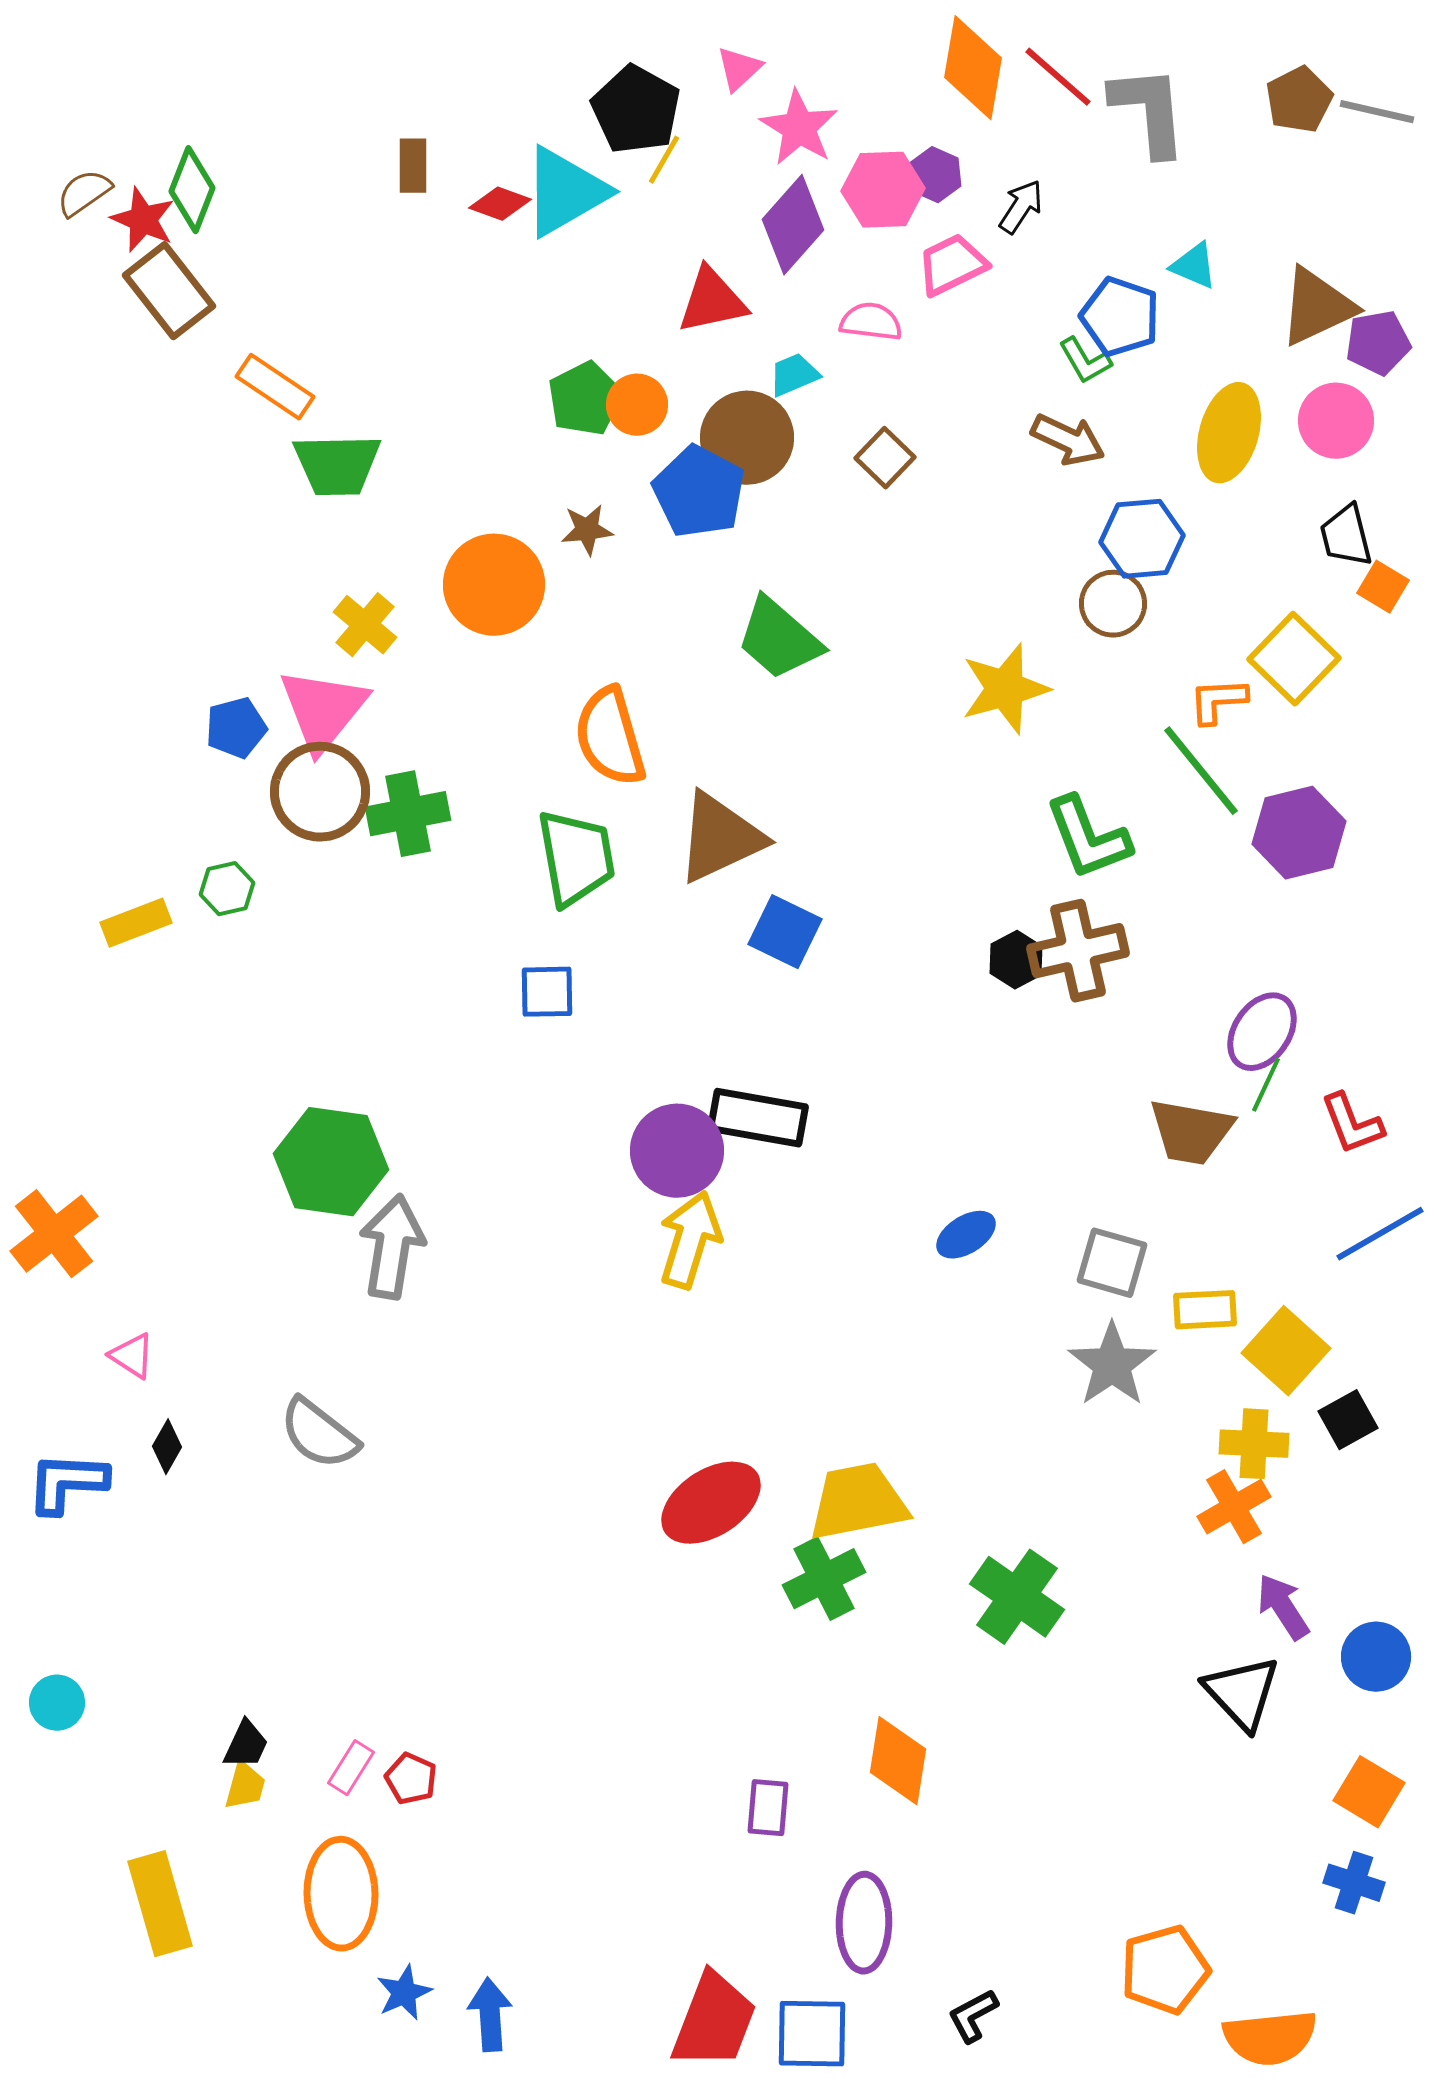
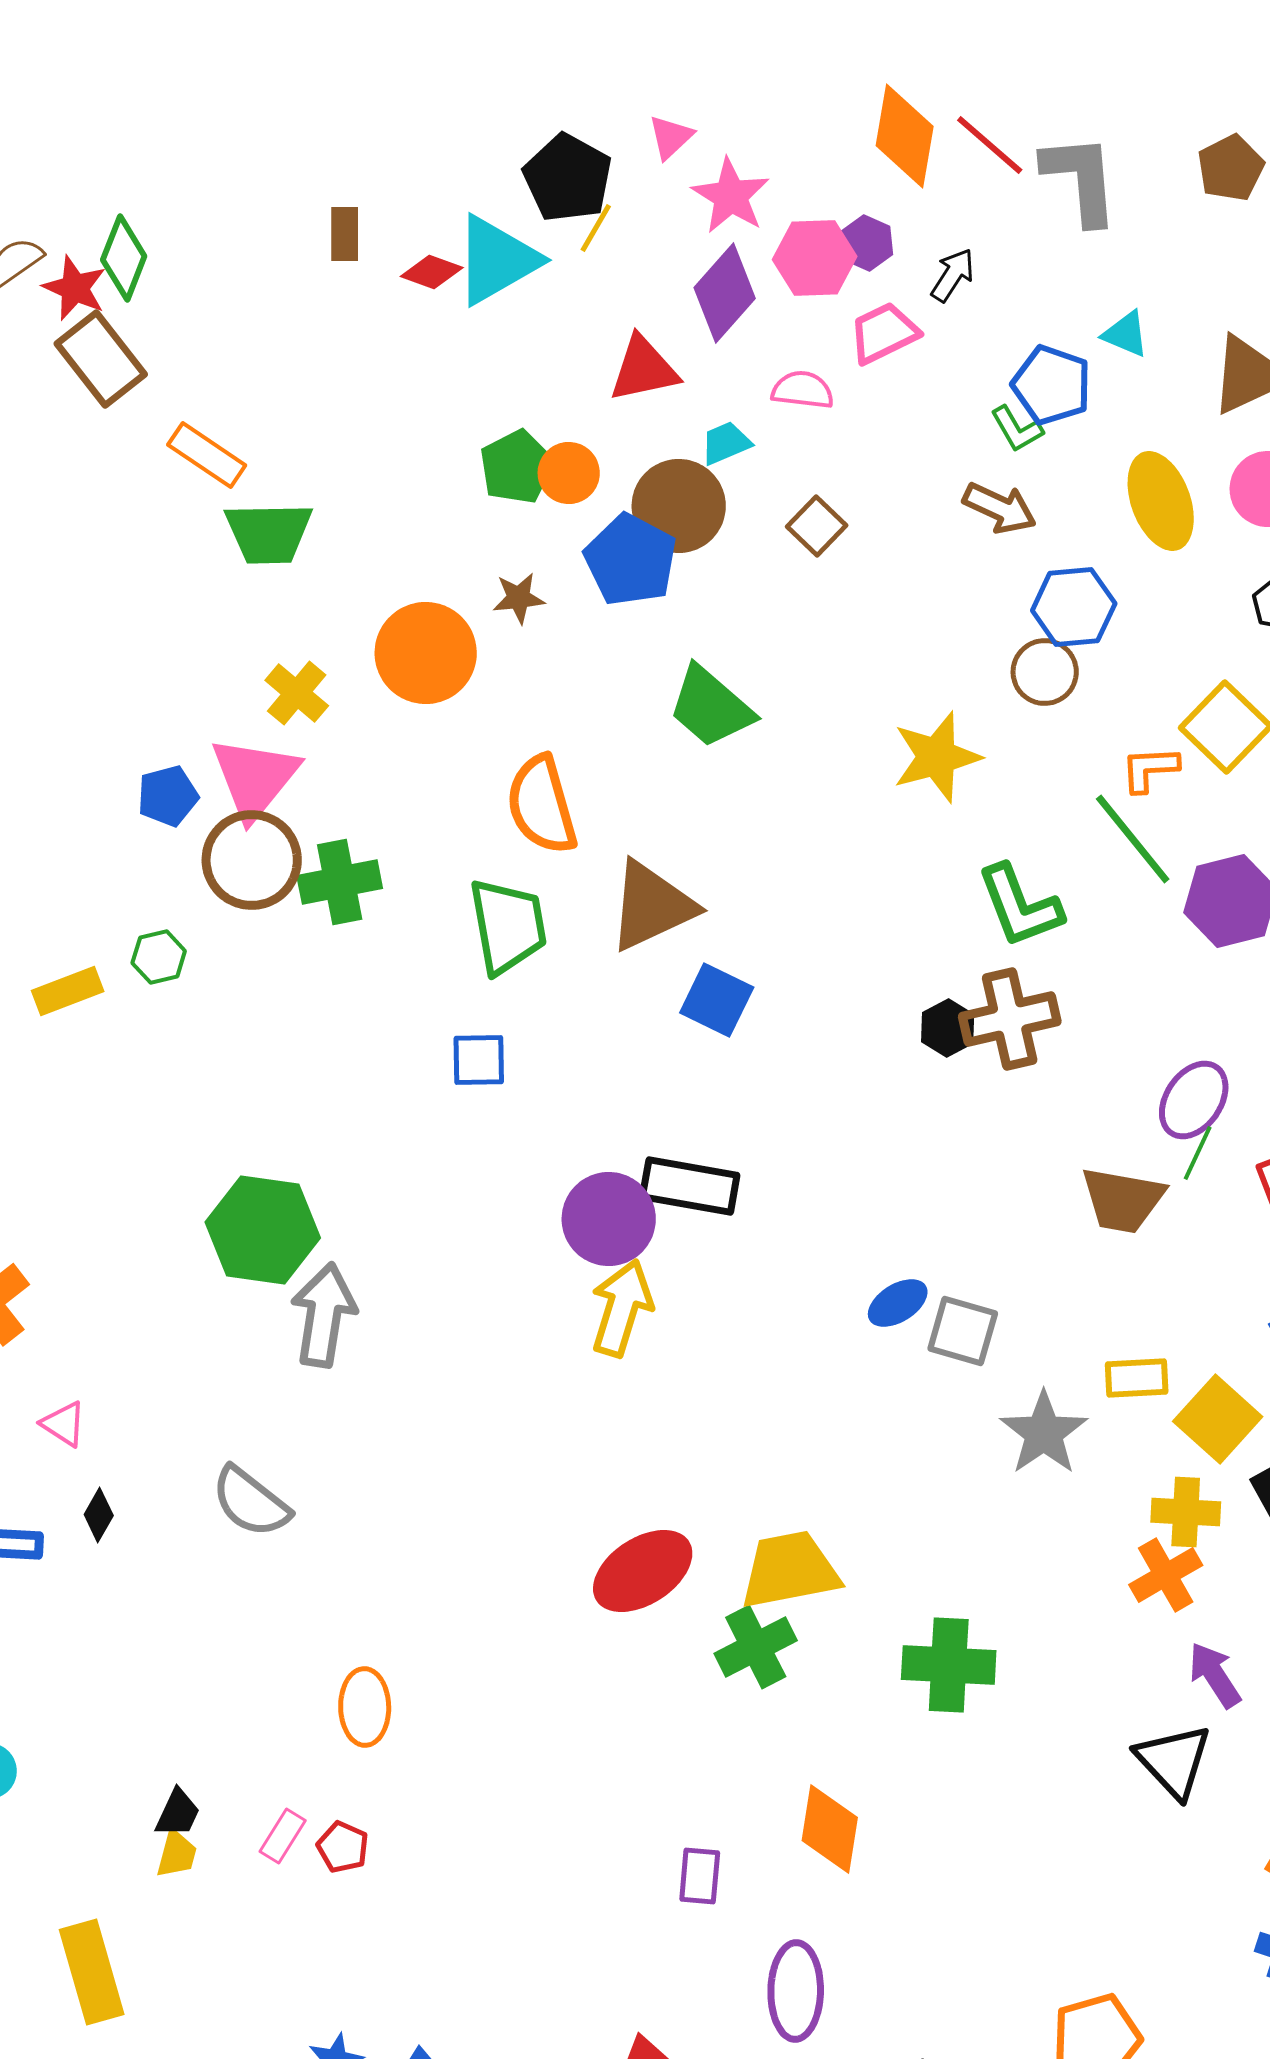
yellow ellipse: (1229, 433) -> (1161, 501), turned -36
gray square: (1112, 1263) -> (963, 1331), moved
green cross: (1017, 1597) -> (949, 1665), turned -32
orange ellipse: (341, 1894) -> (365, 1707), moved, size x0.7

